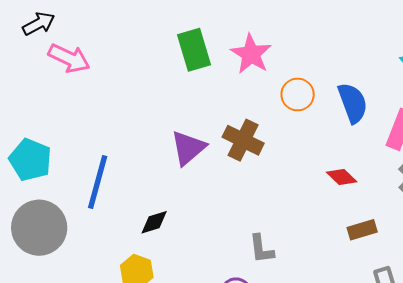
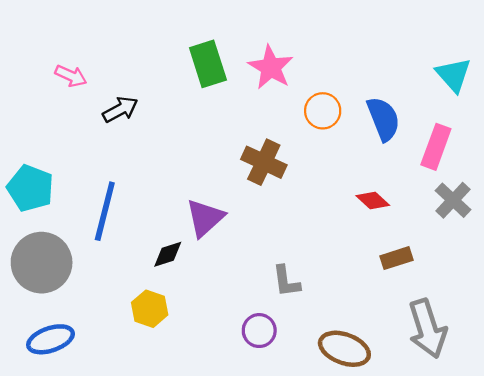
black arrow: (39, 24) -> (120, 109), moved
pink arrow: (69, 58) -> (71, 76), size x0.7
purple triangle: (188, 148) -> (205, 218), moved

